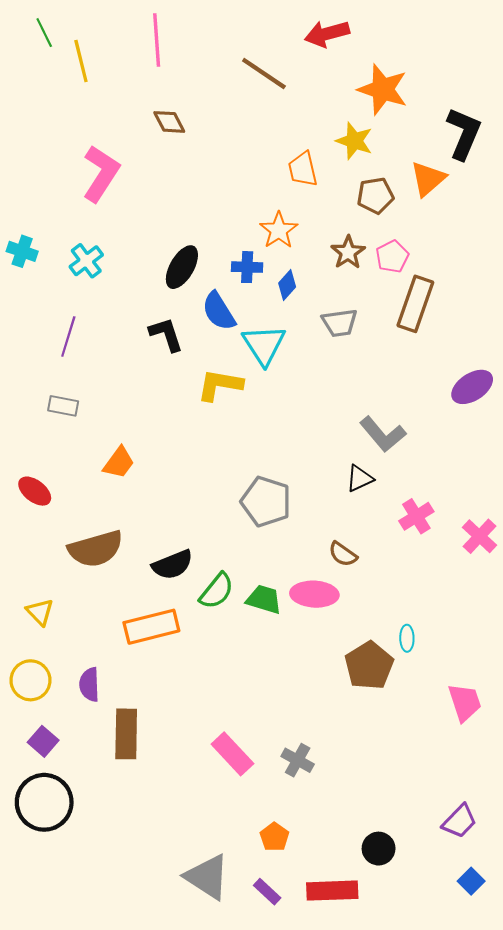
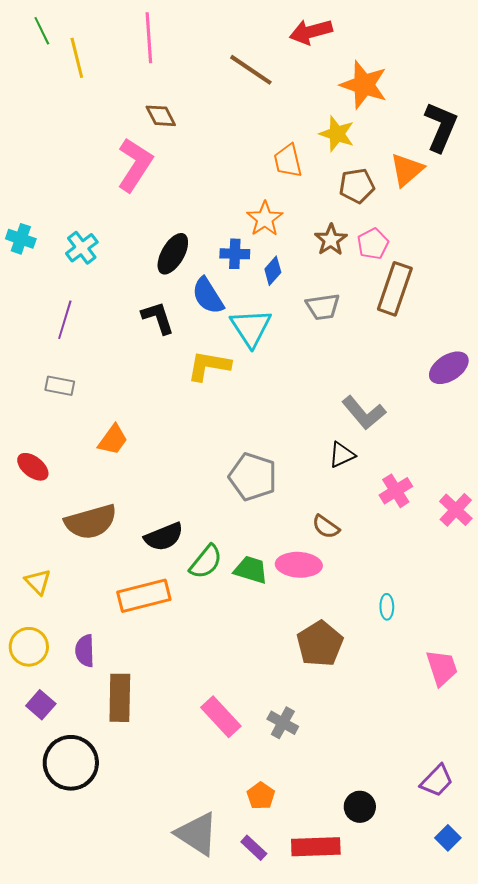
pink L-shape: (101, 173) -> (135, 165), moved
brown pentagon: (369, 666) -> (320, 644), moved
black circle: (44, 802) -> (71, 763), moved

